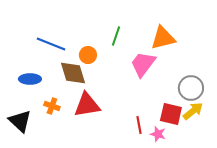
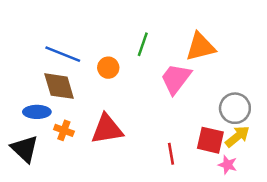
brown diamond: (73, 73) -> (59, 86), moved
blue ellipse: (30, 79) -> (37, 112), moved
pink star: (158, 134) -> (228, 165), moved

